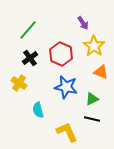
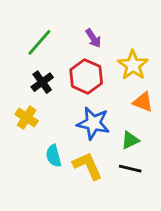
purple arrow: (83, 23) -> (93, 38), moved
yellow L-shape: (67, 132) -> (88, 166), moved

